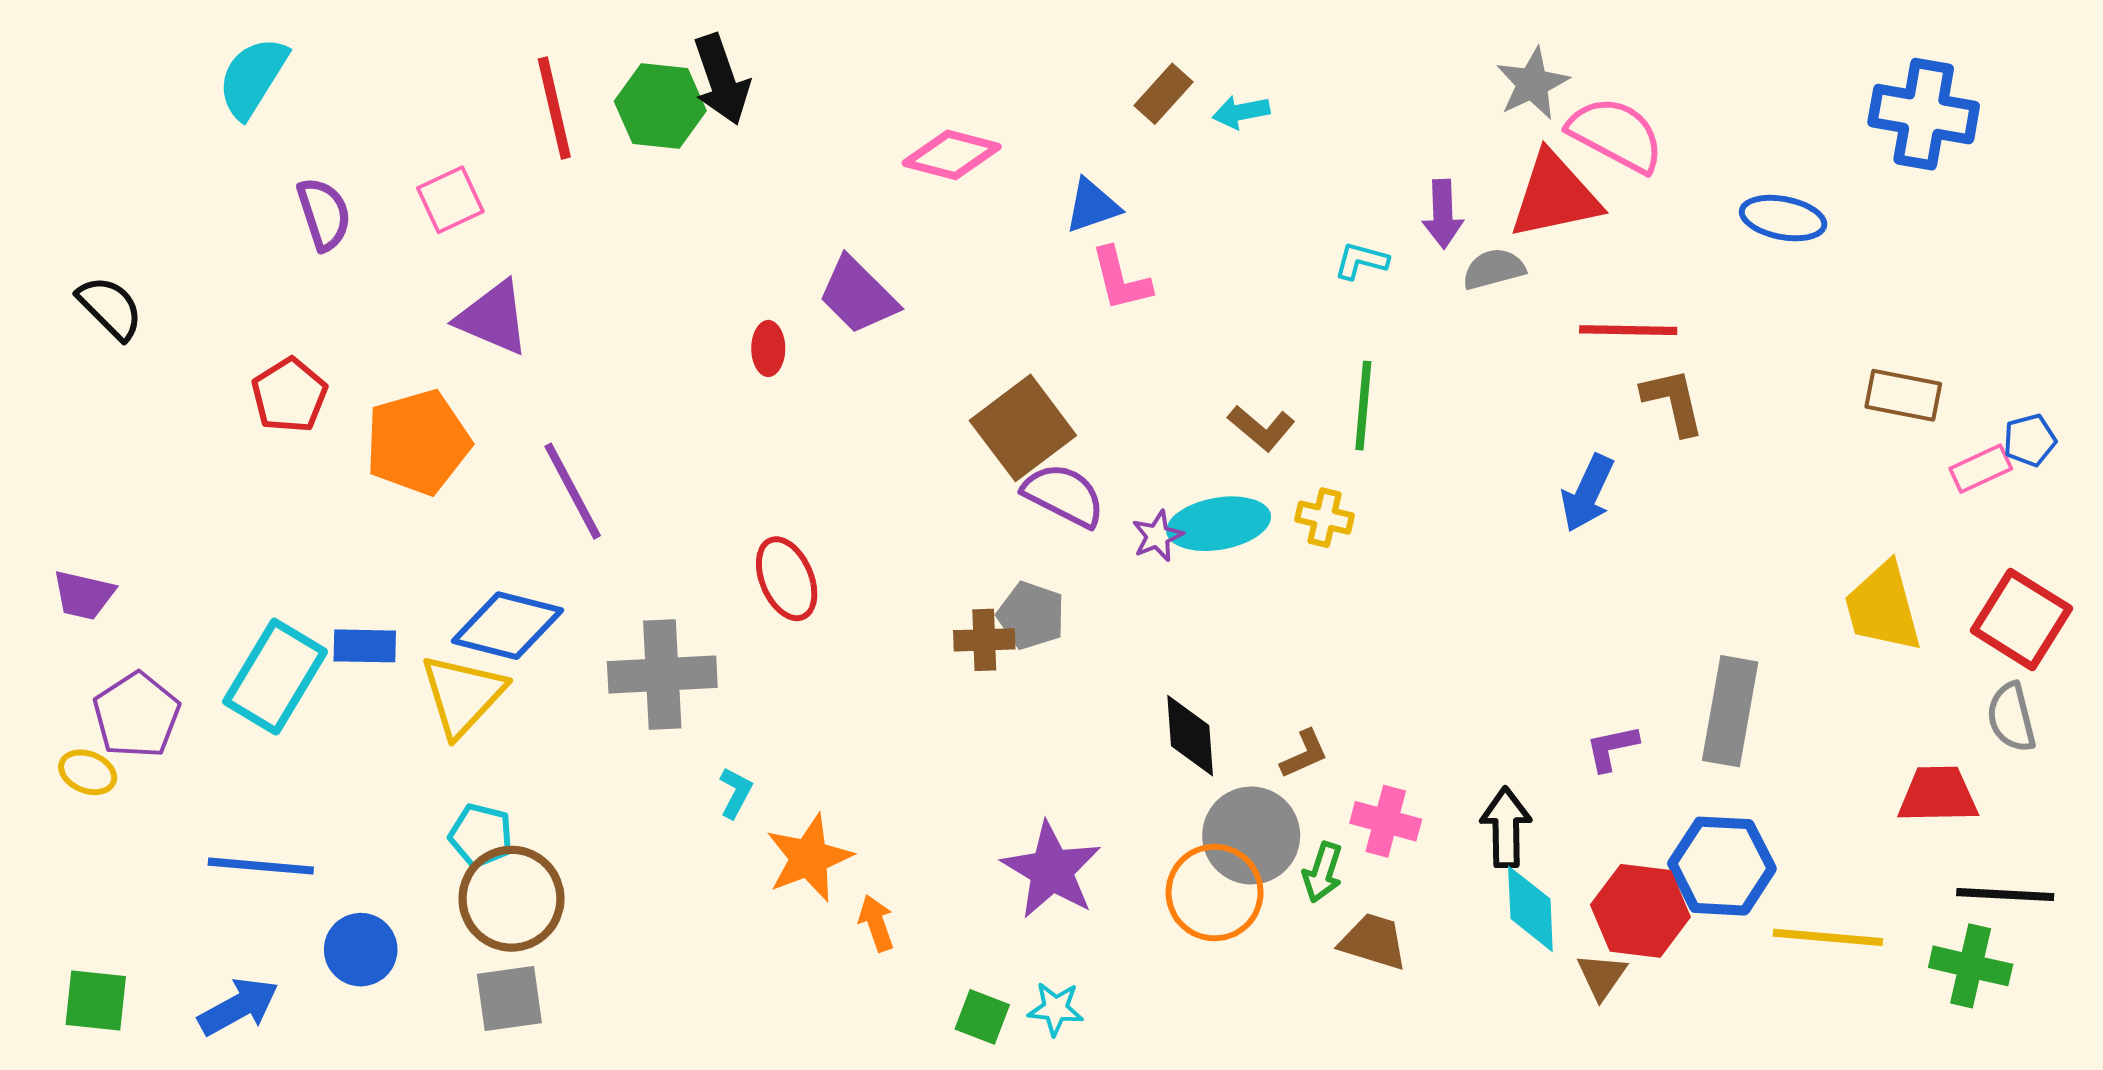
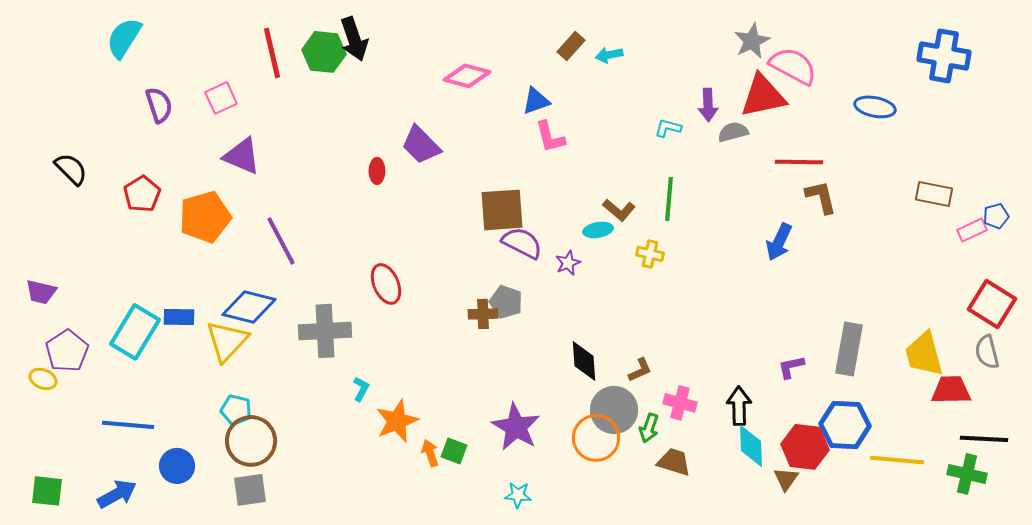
black semicircle: (110, 308) -> (71, 169), moved
brown square: (1023, 428) -> (502, 210), turned 33
cyan ellipse: (1219, 524) -> (598, 230), moved, size x0.6
yellow trapezoid: (1883, 607) -> (924, 354), moved
green square: (982, 1017) -> (454, 451), moved

